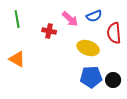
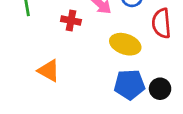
orange triangle: (17, 59) -> (49, 71), moved

